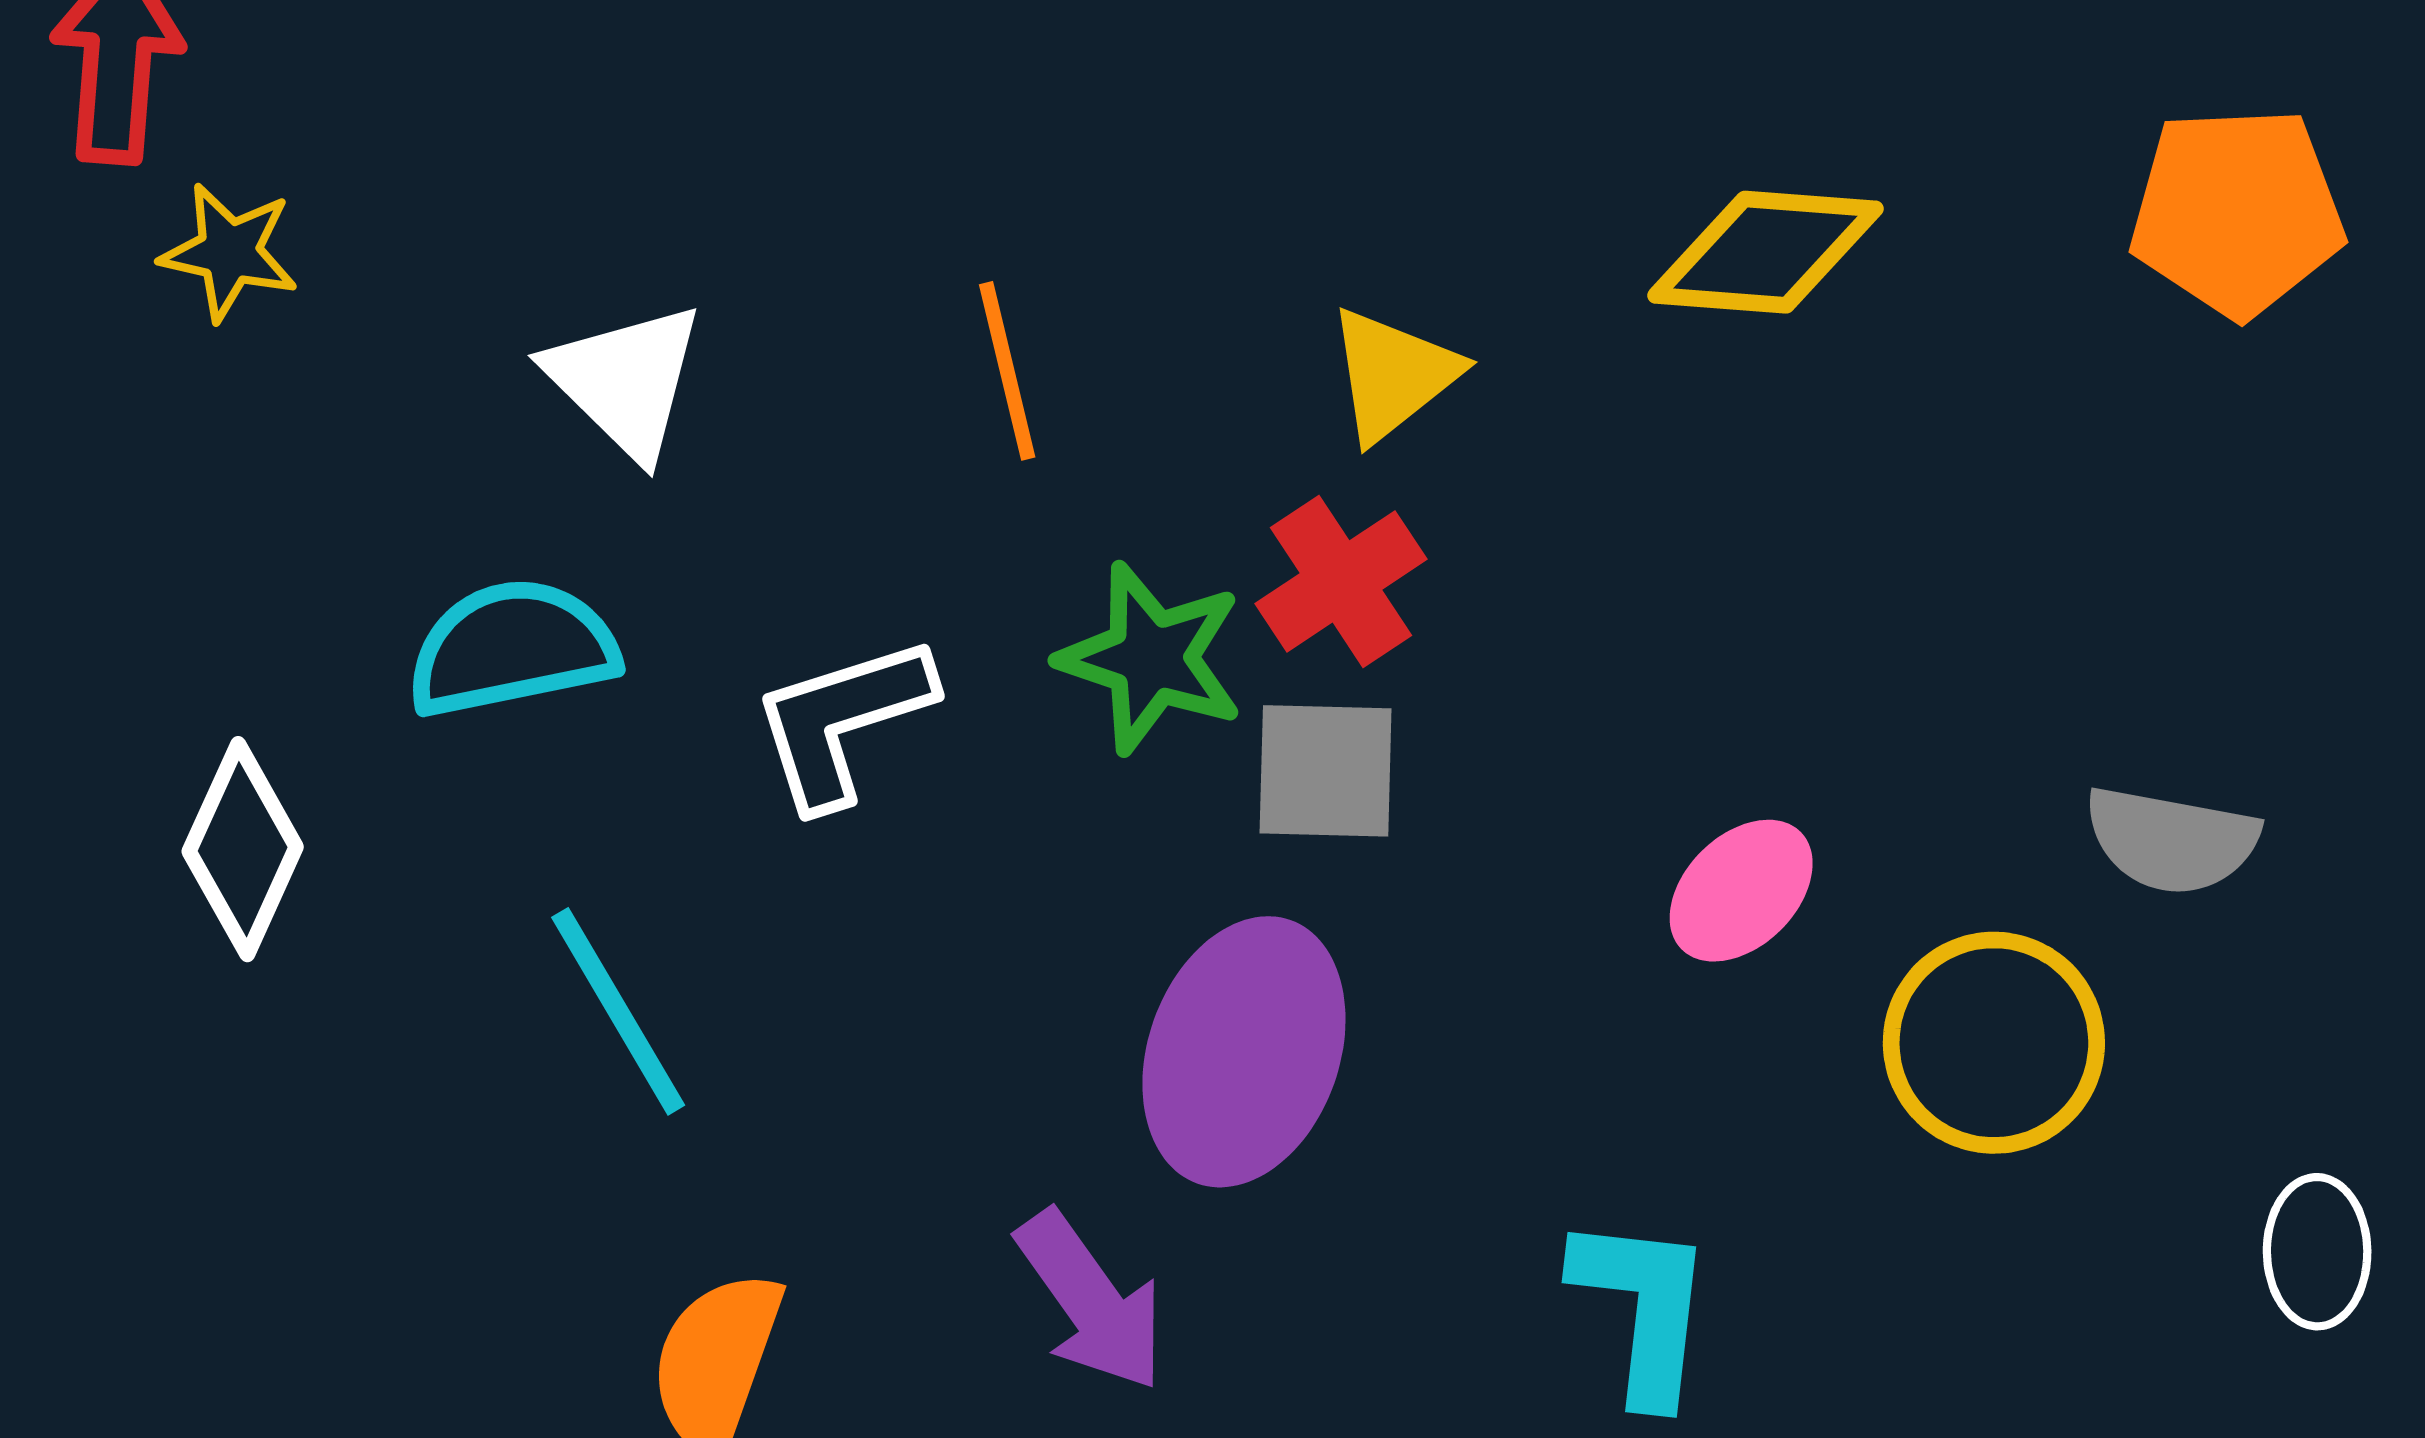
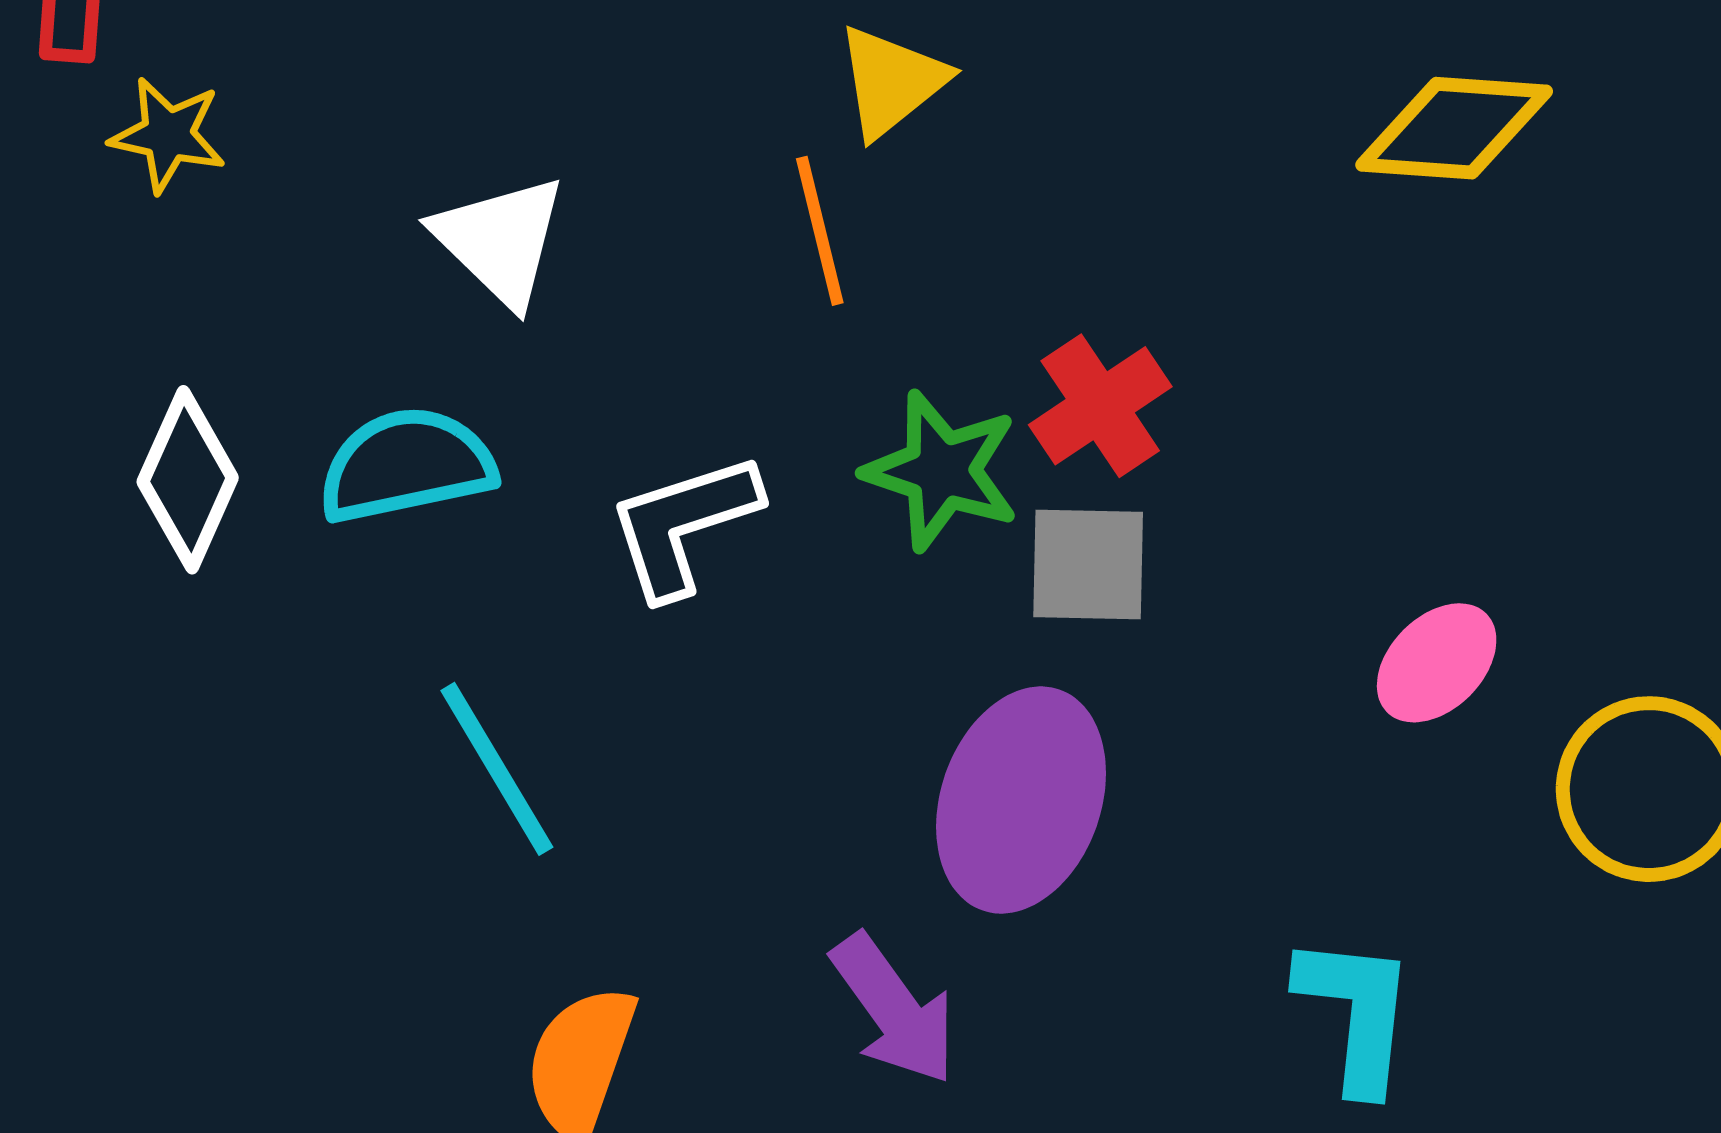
yellow triangle: (1393, 375) -> (892, 82), moved
white diamond: (243, 849) -> (188, 480), moved

